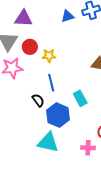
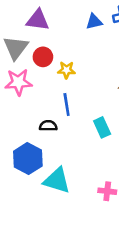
black semicircle: (38, 100) -> (48, 126), turned -56
blue hexagon: (58, 115) -> (28, 159), moved

